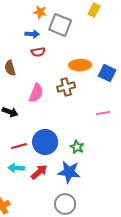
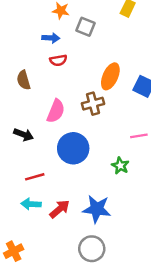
gray square: (60, 25) -> (86, 27), size x0.7
orange ellipse: (80, 65) -> (110, 76), turned -65
blue circle: (45, 142) -> (73, 148), moved
green star: (77, 147) -> (120, 166), moved

